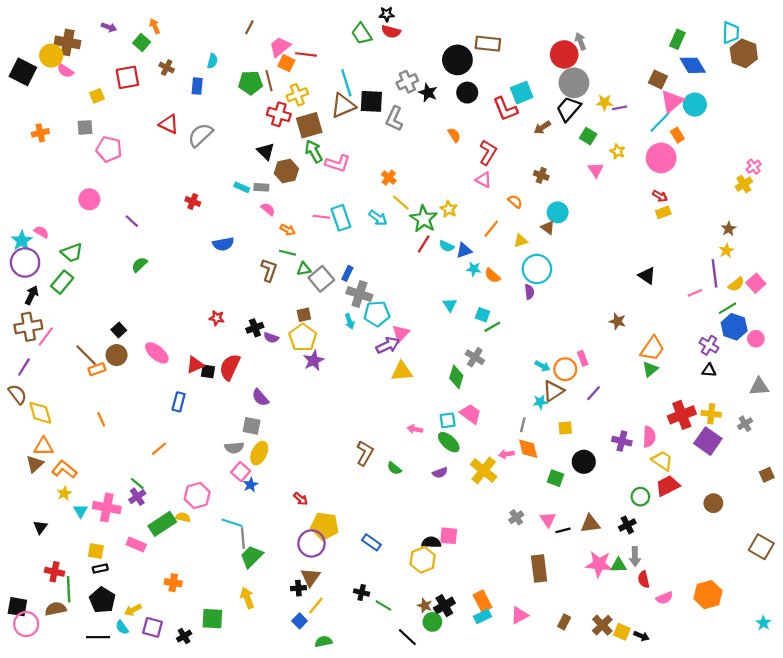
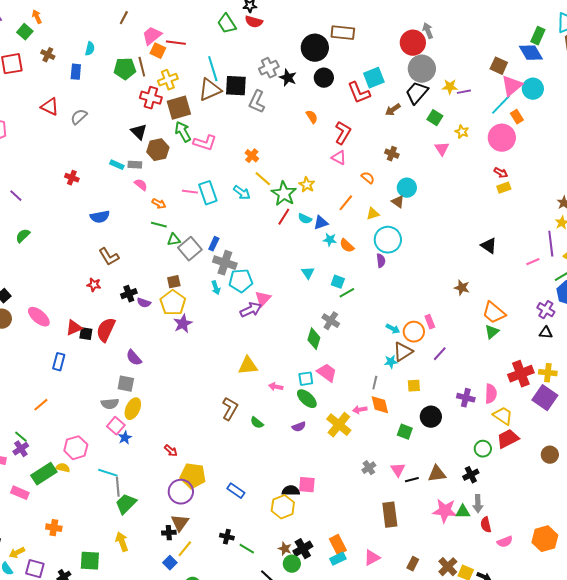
green rectangle: (677, 39) -> (538, 36), moved
gray semicircle: (200, 135) -> (79, 117), size x0.7
brown L-shape: (269, 270) -> (109, 257), moved, turned 130
orange trapezoid: (652, 349) -> (494, 313), turned 95
yellow triangle: (402, 371) -> (248, 366), moved

